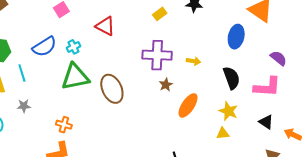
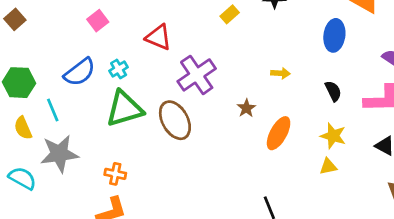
purple cross: (157, 55) -> (197, 75), moved, turned -32
black semicircle: (232, 78) -> (333, 91), size x0.7
gray star: (24, 106) -> (59, 154), size x2.0

